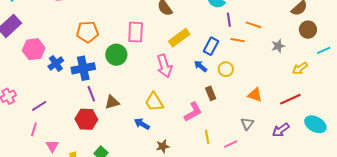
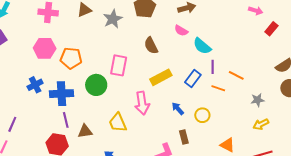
blue rectangle: (211, 46) -> (193, 79), moved
pink hexagon: (34, 49) -> (45, 48), moved
yellow arrow: (300, 68) -> (261, 124), moved
yellow trapezoid: (154, 102) -> (118, 122), moved
purple line: (39, 106) -> (12, 124), turned -42

